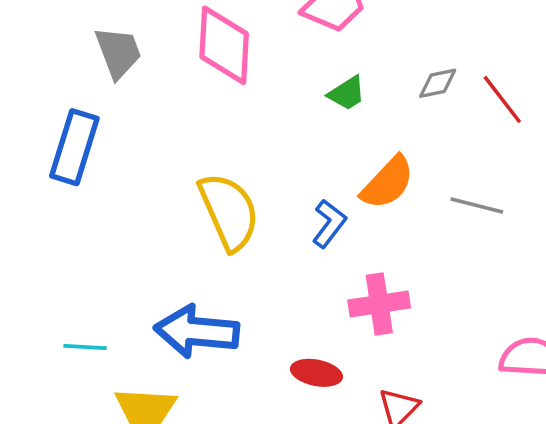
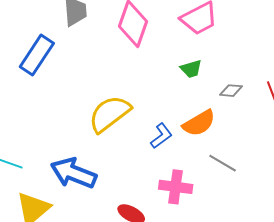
gray diamond: (438, 83) -> (231, 91), moved
gray line: (477, 206) -> (223, 163), moved
yellow semicircle: (229, 212) -> (110, 114), turned -120

